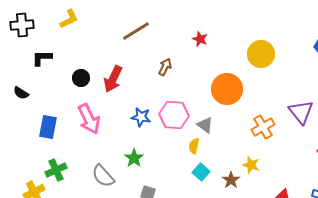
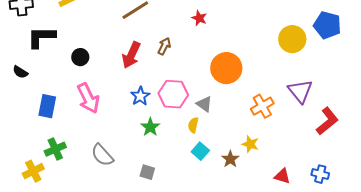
yellow circle: (261, 54) -> (292, 39), moved
black L-shape: (42, 58) -> (41, 37), size x1.4
red arrow: (113, 79) -> (131, 55), moved
blue star: (141, 117) -> (140, 96), turned 30
green star: (134, 158) -> (150, 127), moved

